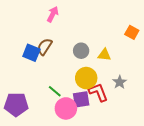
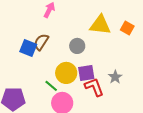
yellow triangle: (104, 55) -> (100, 25), moved, size x1.6
yellow circle: (86, 78) -> (66, 73), moved
purple square: (81, 99) -> (86, 73), moved

